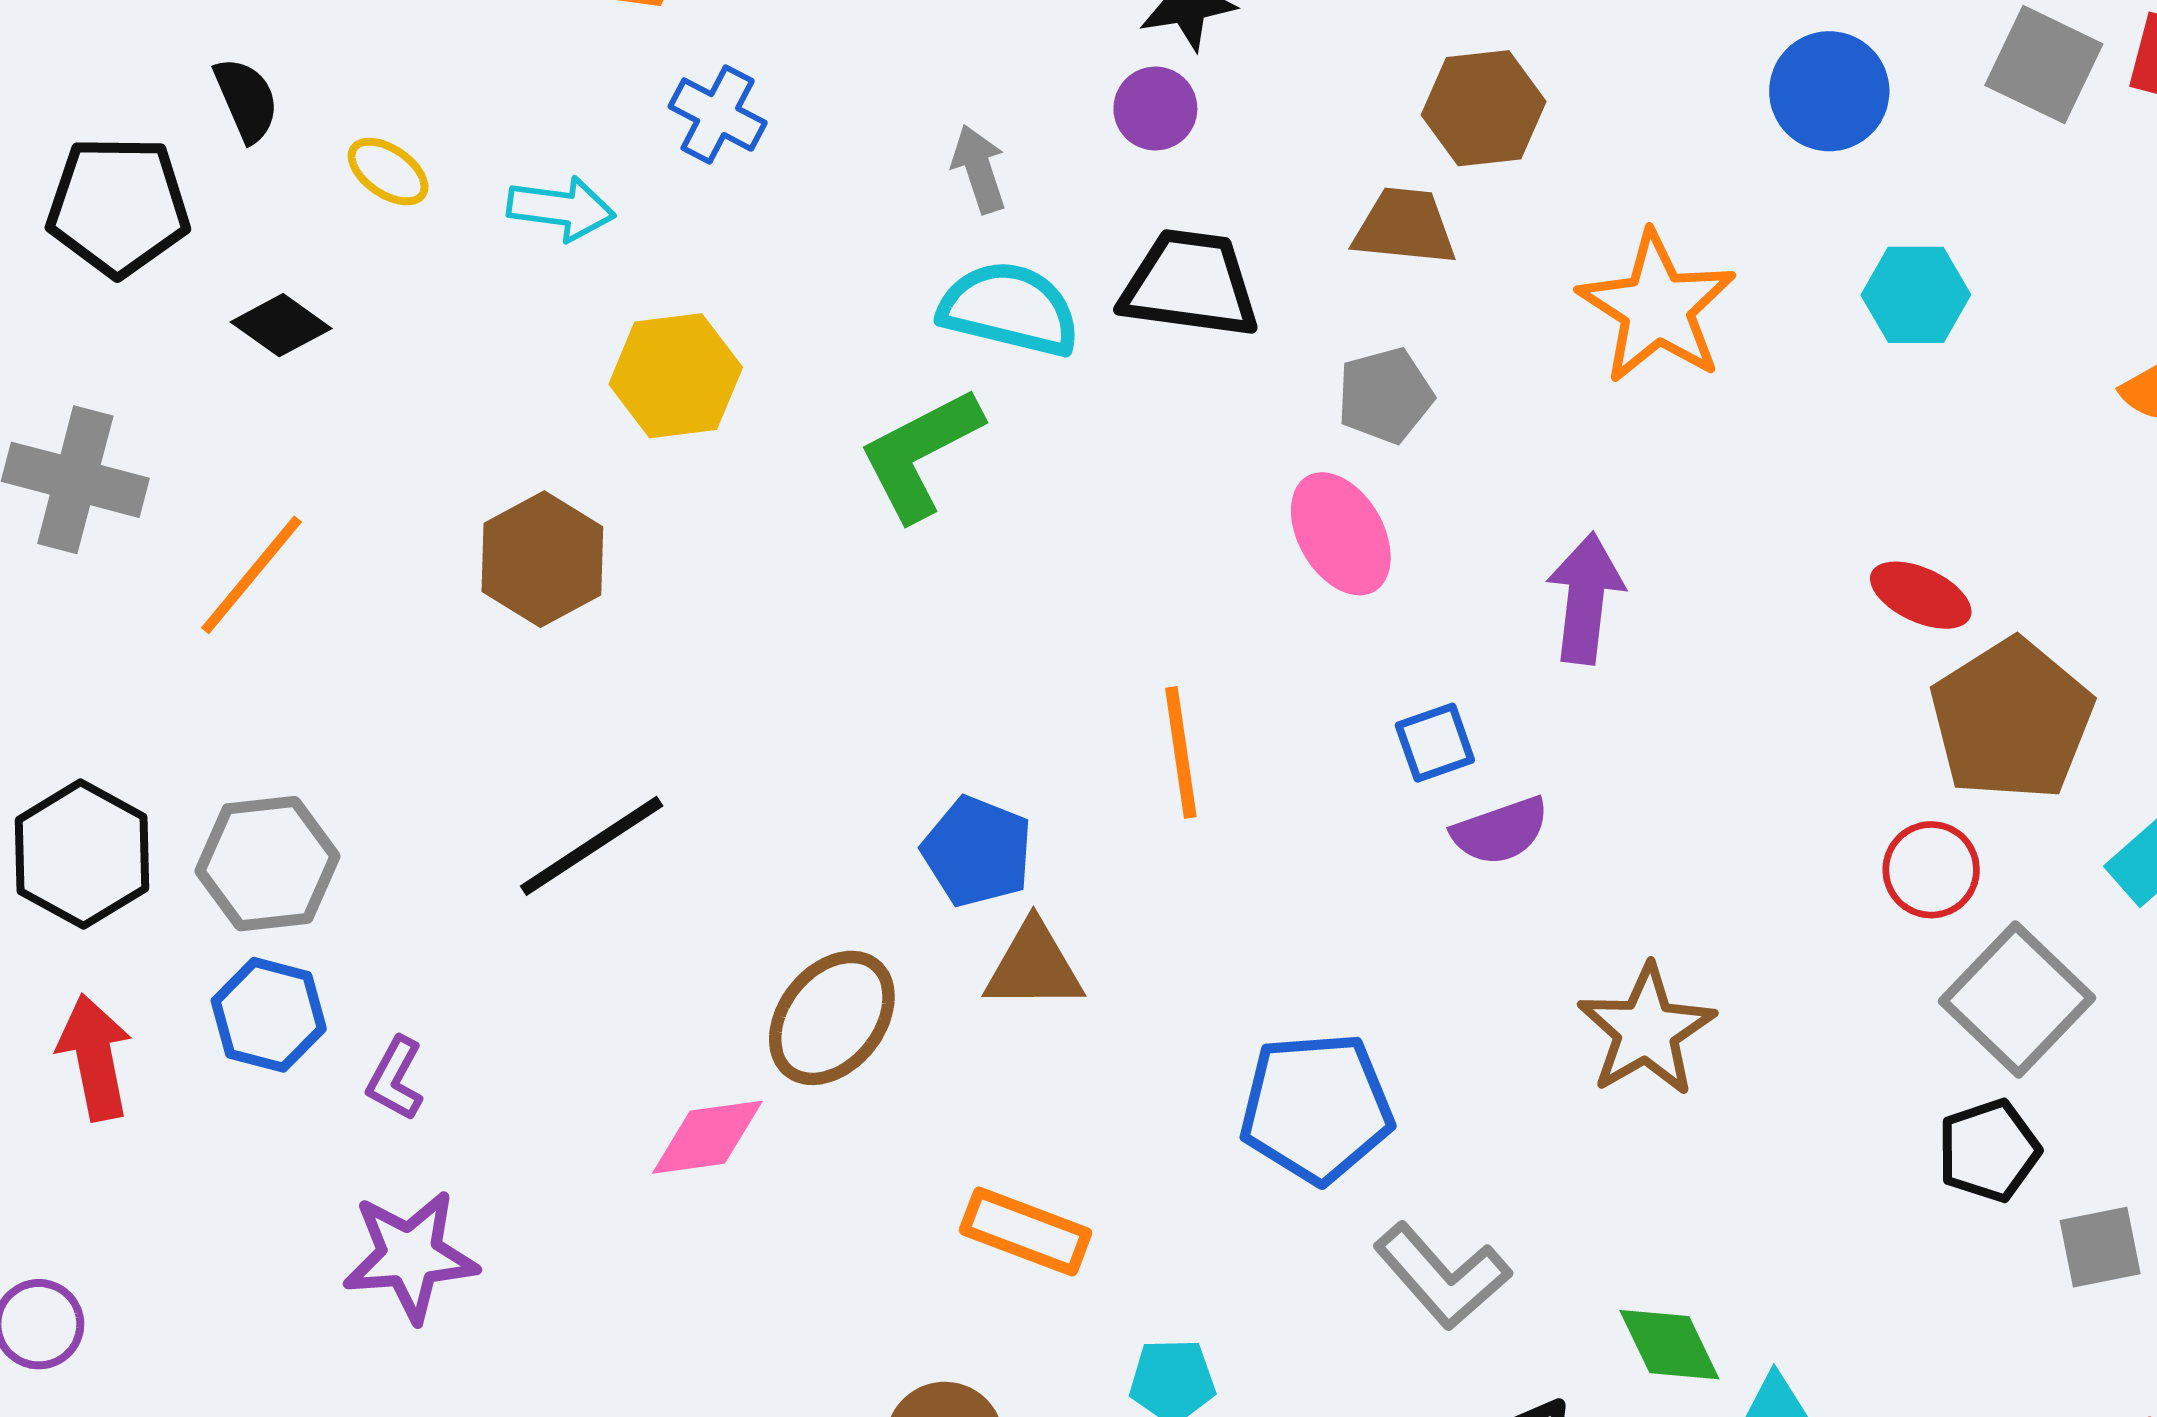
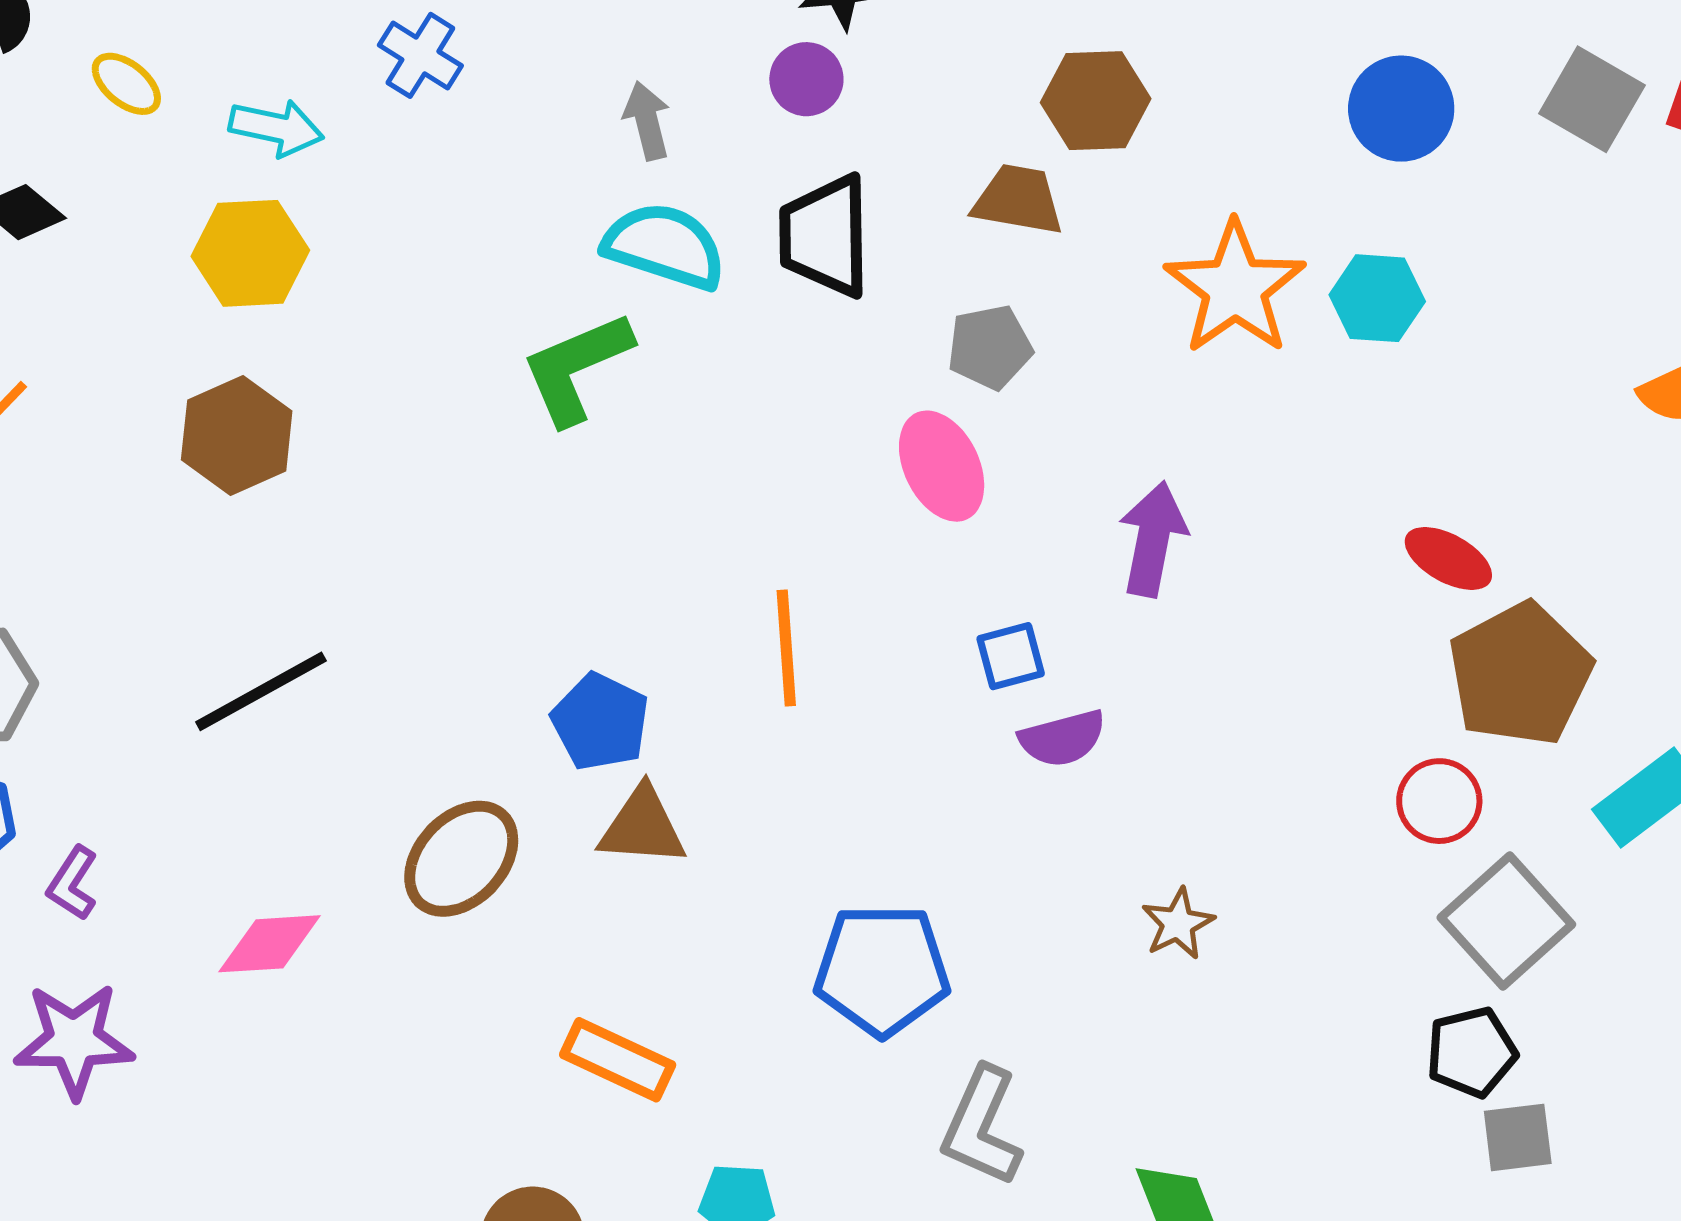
black trapezoid: (1190, 284) -> (825, 236), turned -103
cyan hexagon: (1916, 295) -> (1377, 298), moved
yellow hexagon: (676, 376) -> (250, 253), moved
brown star: (1646, 1030) -> (1178, 924), size x0.6
pink diamond: (707, 1137) -> (270, 944), moved
gray square: (2100, 1247) -> (1518, 1137), moved
gray L-shape: (1442, 1276) -> (982, 1126), turned 61

